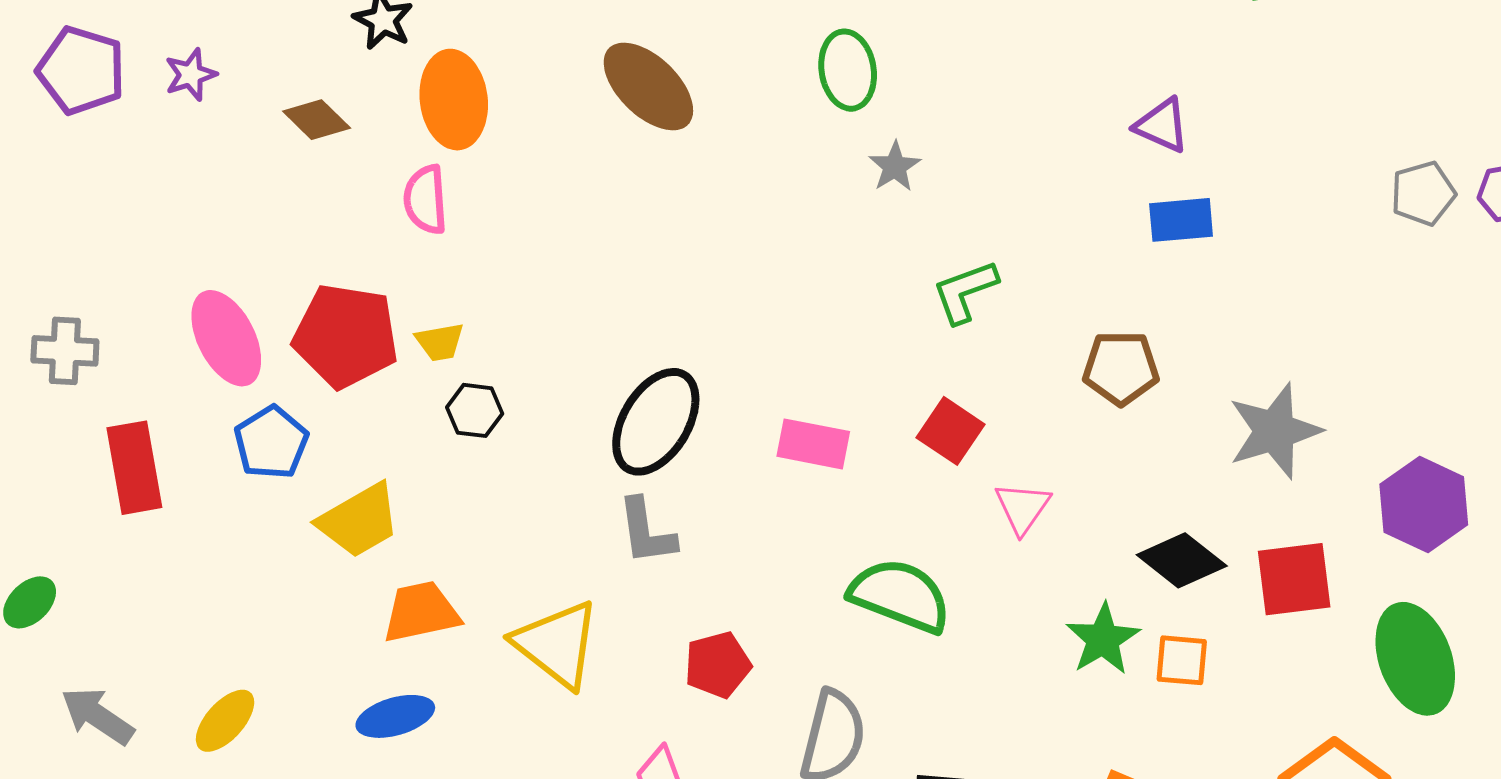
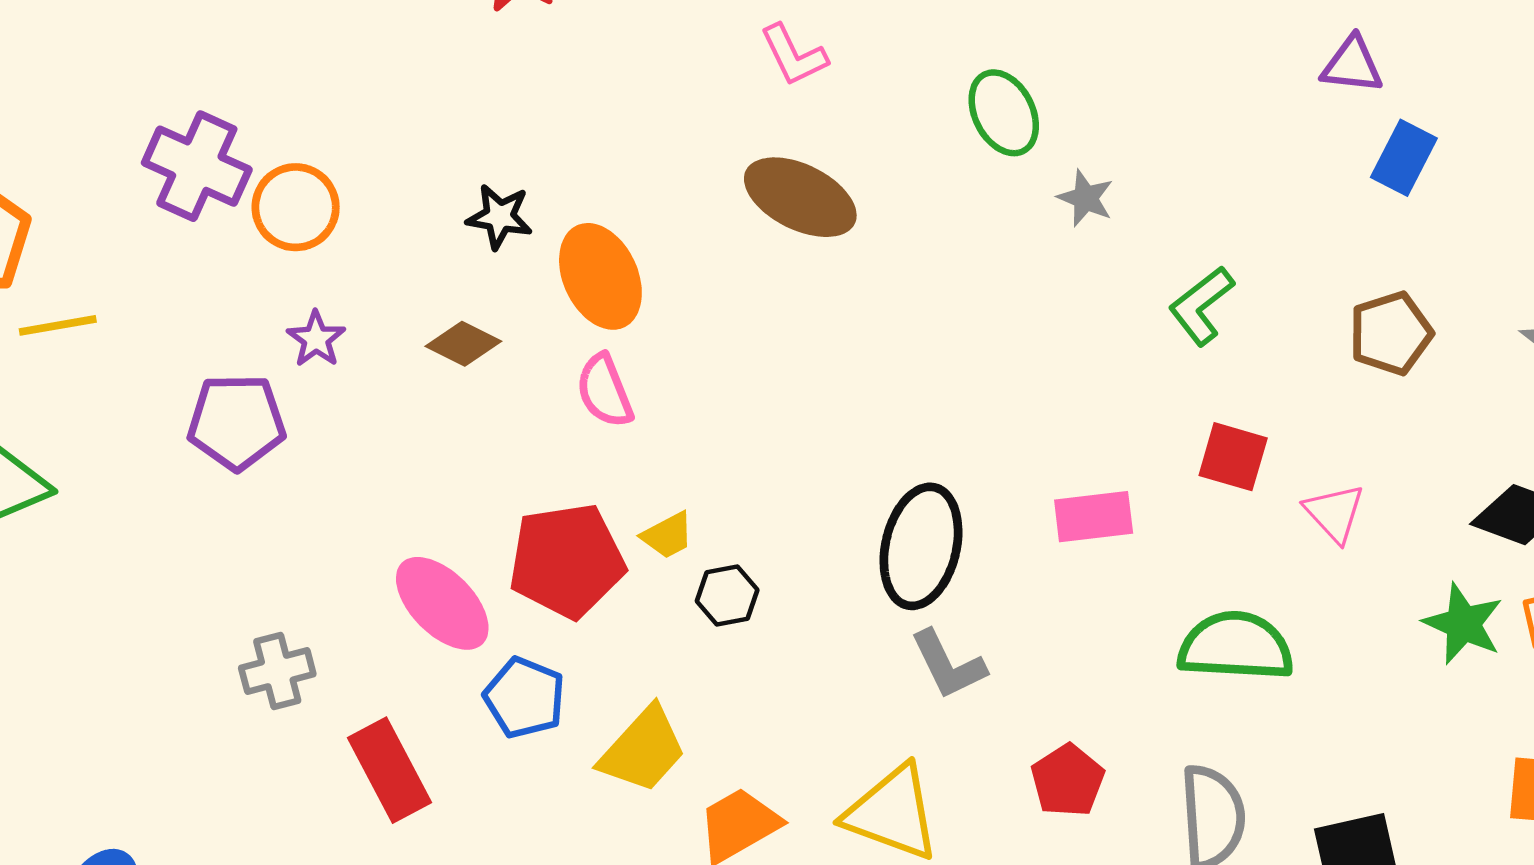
purple pentagon: (81, 70) -> (237, 422), moved
blue rectangle: (1181, 220) -> (1404, 158), turned -40

